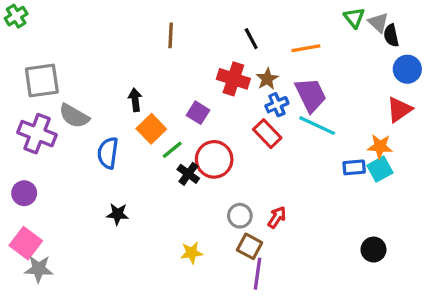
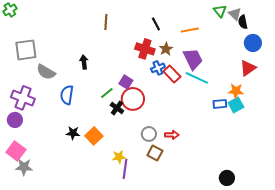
blue cross: (277, 105) -> (158, 68), moved
purple square: (198, 113) -> (126, 82), moved
orange square: (151, 129) -> (94, 136), moved
purple cross: (37, 134) -> (23, 98), moved
red rectangle: (267, 134) -> (172, 74), moved
red arrow: (277, 217) -> (172, 135), turned 56
black circle: (373, 250) -> (227, 178), moved
purple line: (258, 274) -> (125, 169), moved

